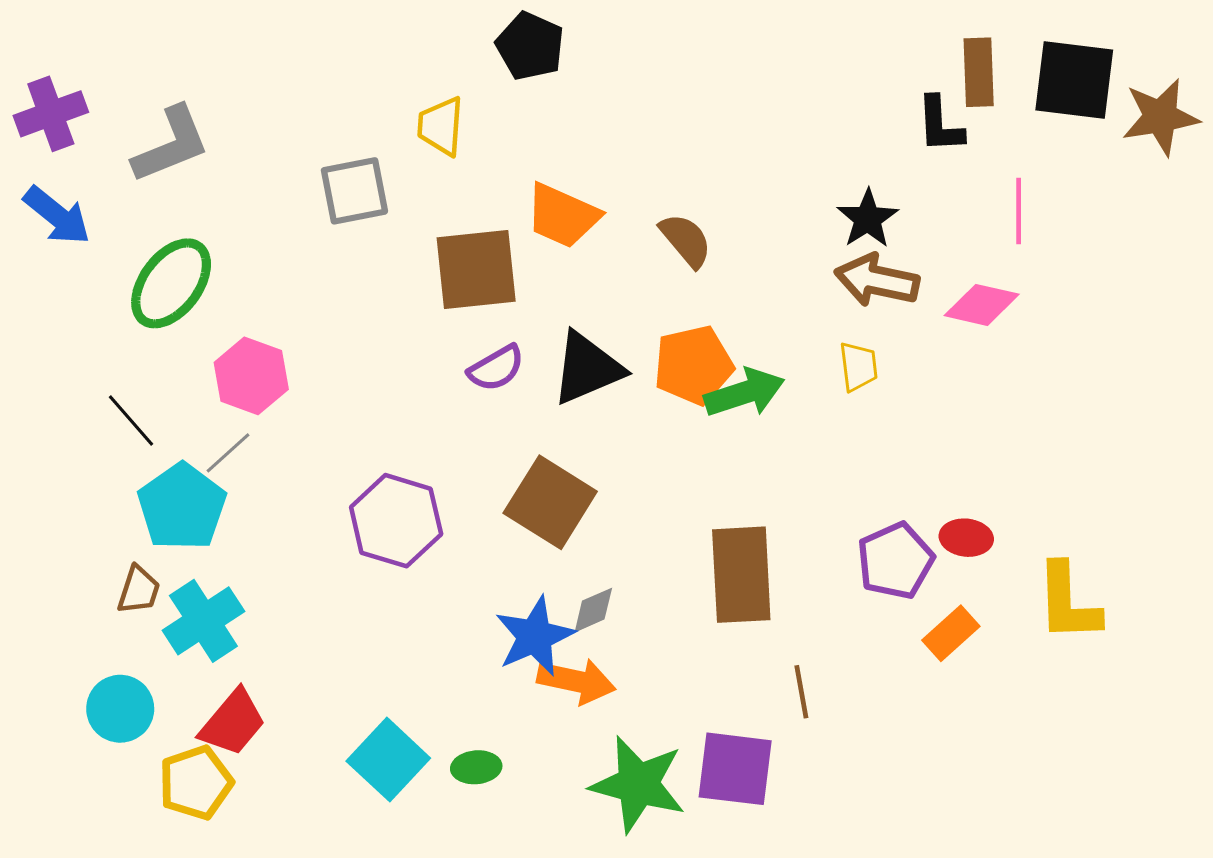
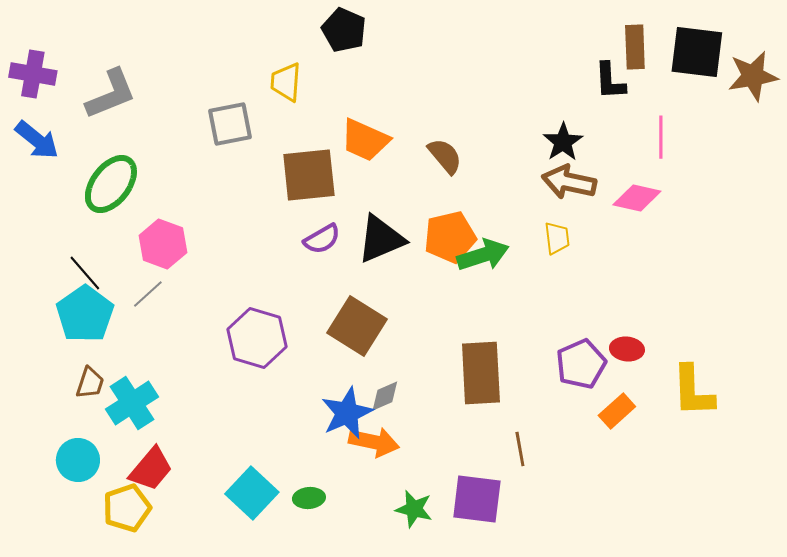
purple cross: (51, 114) -> (33, 74), turned 30
cyan pentagon: (182, 507) -> (85, 314), moved
green star: (638, 784) -> (414, 509), size x0.6

